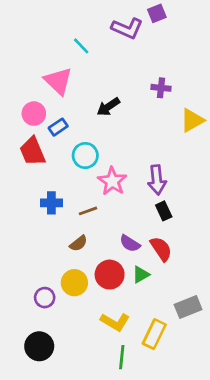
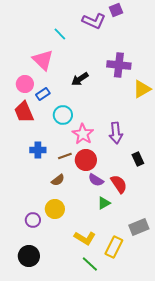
purple cross: (161, 88) -> (119, 65), size x1.6
black rectangle: (164, 211) -> (138, 159), moved
red circle: (110, 275) -> (86, 160), moved
green line: (122, 357) -> (90, 264), turned -54

